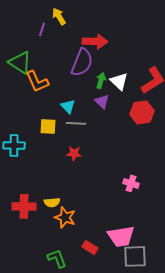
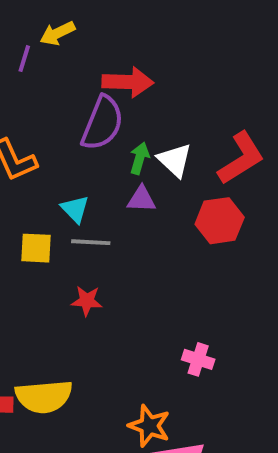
yellow arrow: (59, 16) -> (57, 33), turned -84
purple triangle: (102, 101) -> (141, 199), turned -42
yellow semicircle: (52, 202) -> (44, 397), size x1.8
orange star: (65, 217) -> (149, 426), moved

